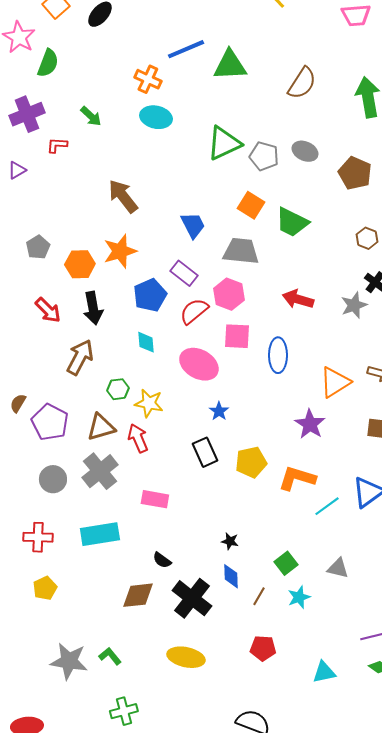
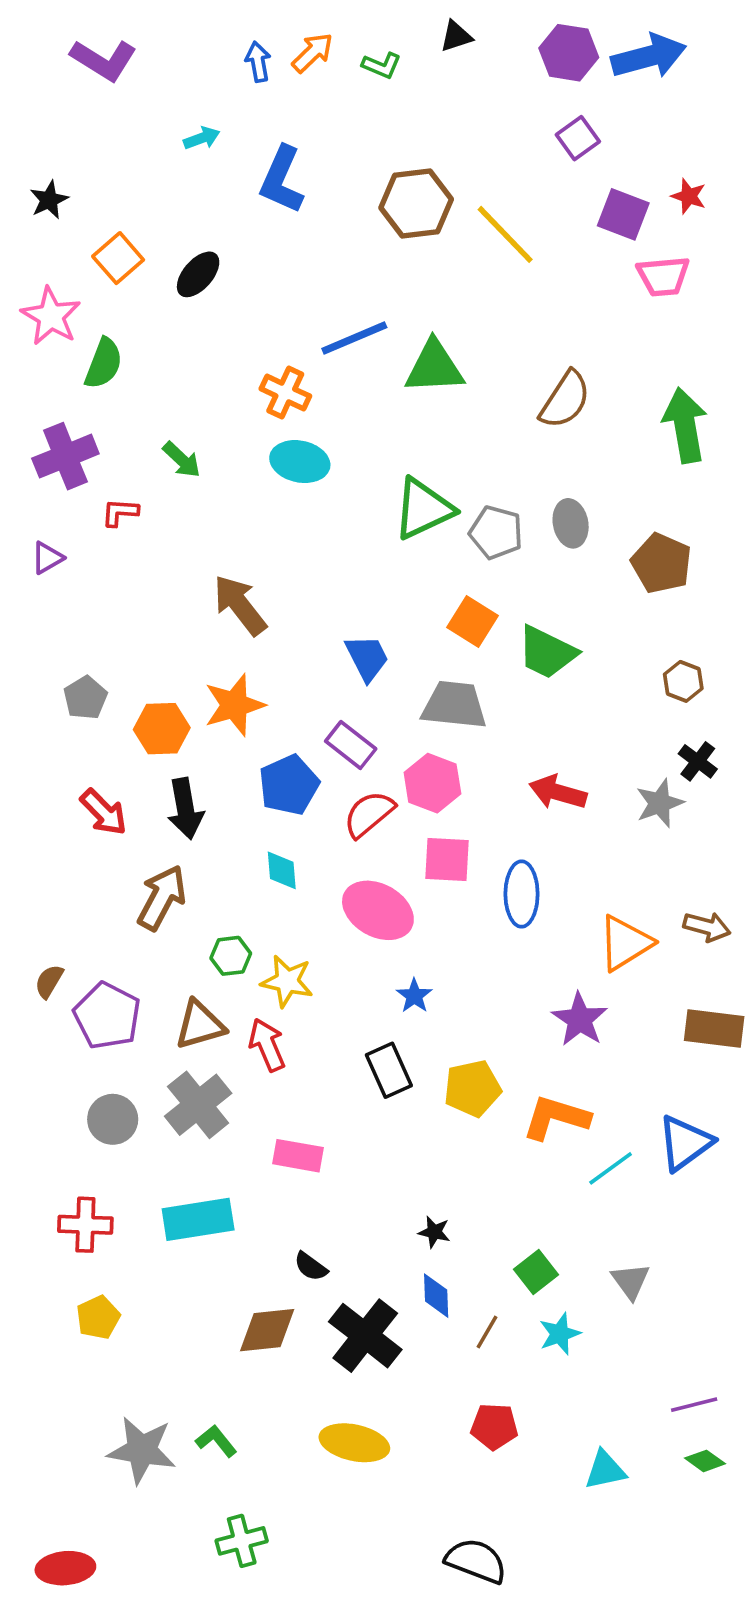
gray ellipse: (305, 151) -> (571, 523), turned 55
gray triangle: (338, 568) -> (631, 1281), turned 40

